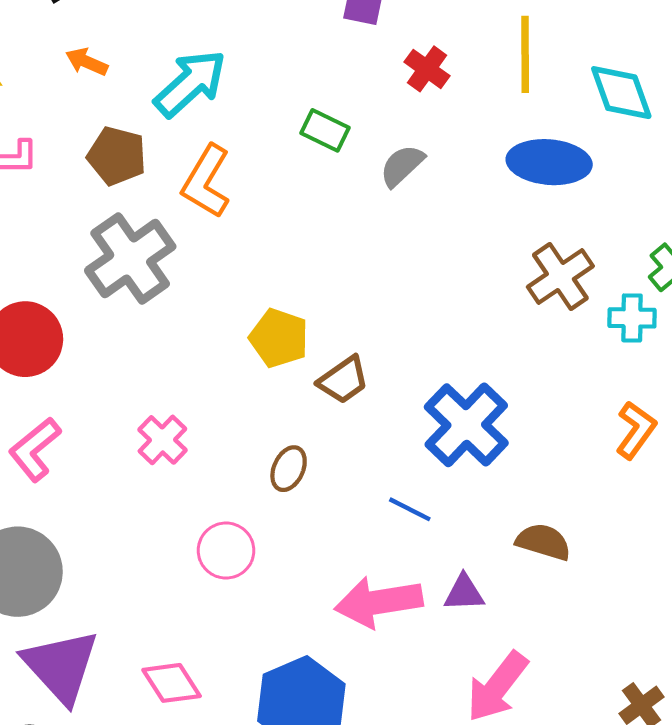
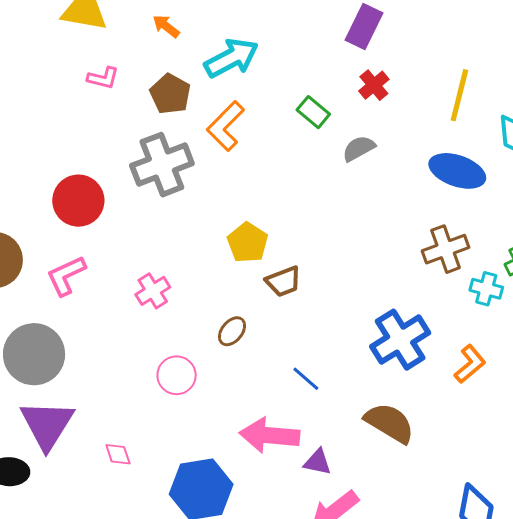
red cross: (427, 69) -> (374, 85), moved
blue cross: (466, 425) -> (400, 340), moved
brown semicircle: (543, 542) -> (389, 423), size x1.4
purple triangle: (464, 593) -> (318, 462), moved
pink diamond: (172, 683) -> (118, 454), size x0.7

